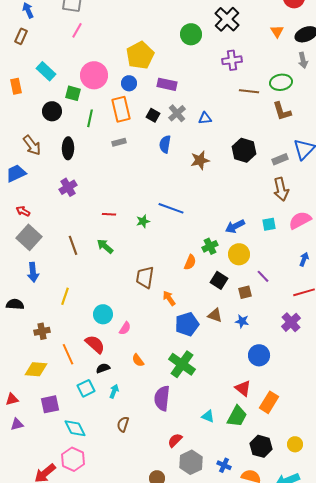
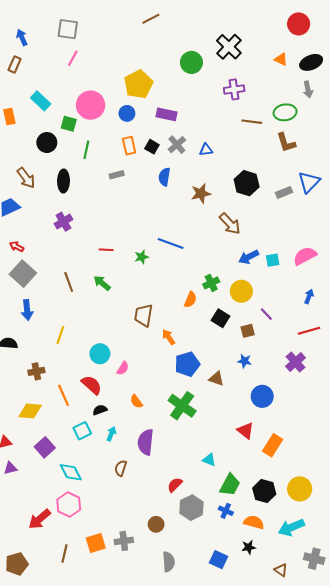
orange triangle: (277, 31) -> (281, 59), turned -32
orange rectangle: (121, 109) -> (129, 146), moved, size x0.7
brown arrow: (281, 189) -> (230, 224), moved, turned -30
blue arrow: (235, 226) -> (249, 257), moved
brown triangle: (215, 315) -> (216, 379), moved
purple semicircle: (162, 398) -> (146, 442), moved
purple square: (50, 404) -> (45, 447), turned -30
green trapezoid: (237, 416) -> (230, 485), moved
yellow circle: (295, 444) -> (300, 489), size x1.5

